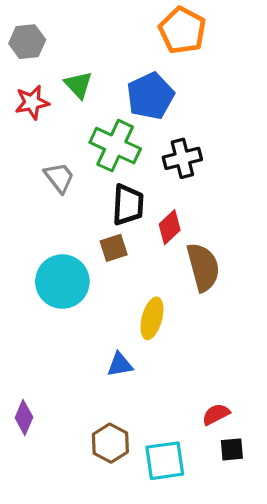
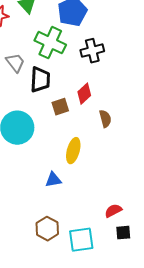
black trapezoid: (128, 205) -> (40, 80), moved
brown square: (114, 248) -> (60, 107), moved
brown semicircle: (203, 267) -> (105, 119), size x0.6

